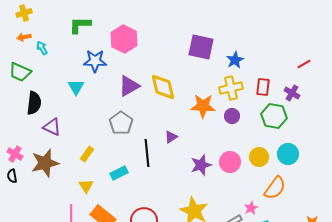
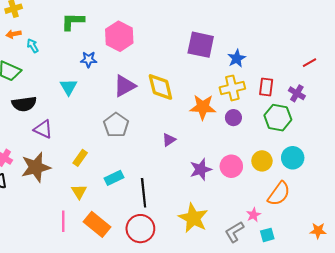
blue star: (95, 61) -> (89, 59), size x0.7
black semicircle: (34, 103) -> (24, 104), turned 75
black line: (147, 153) -> (144, 193), moved

